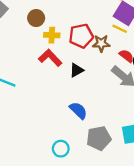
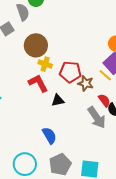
brown circle: (36, 18) -> (36, 45), size x1.5
gray pentagon: (99, 138) -> (60, 164), turned -30
cyan circle: (61, 149) -> (25, 164), size x1.5

